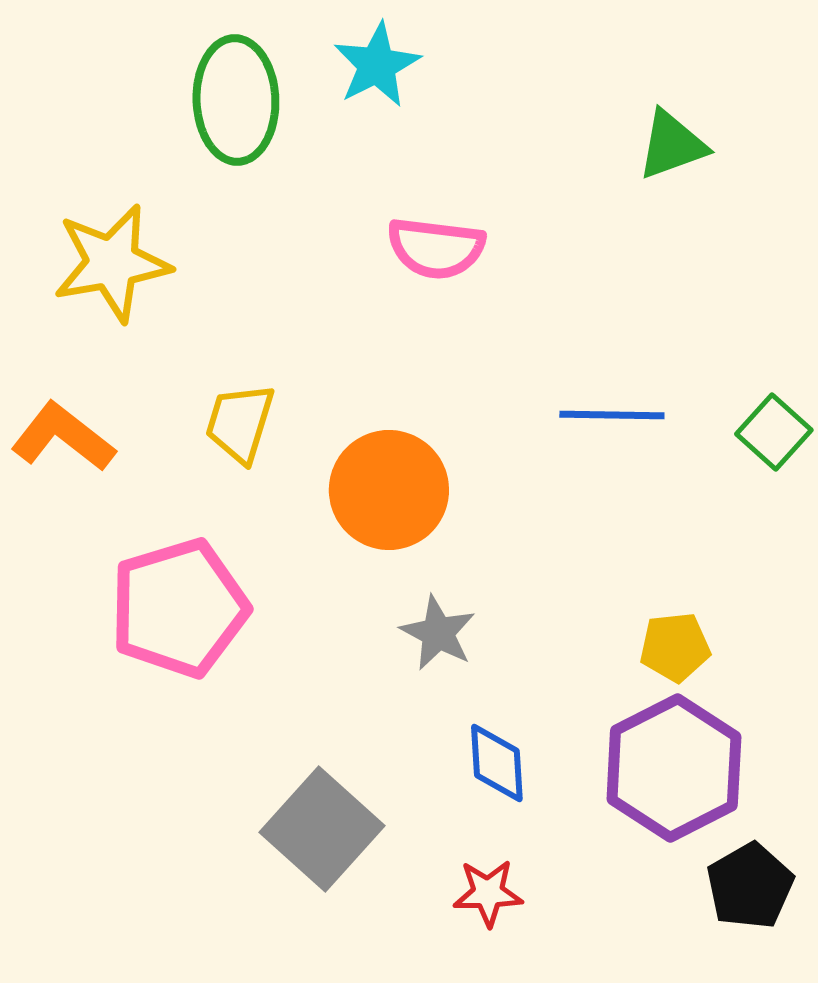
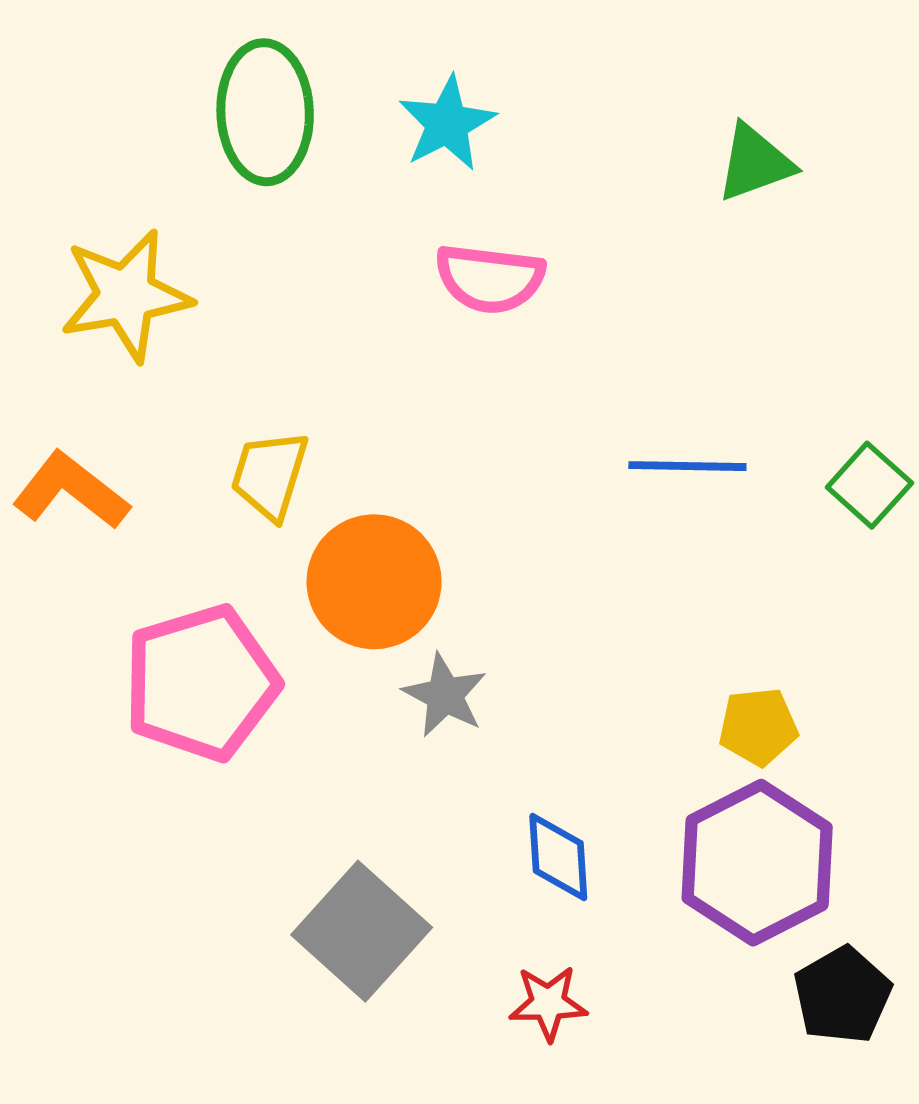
cyan star: (377, 65) -> (447, 123), moved
orange circle: (389, 490) -> (374, 582), moved
gray star: (438, 633) -> (445, 695), moved

